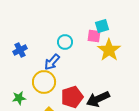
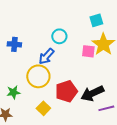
pink square: (94, 36) -> (88, 51), moved
blue cross: (20, 50) -> (14, 44), turned 32

